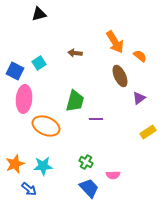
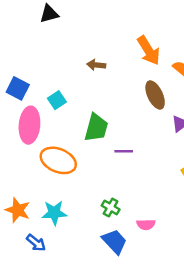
cyan square: (39, 63) -> (57, 100), moved
orange star: (15, 164) -> (18, 210), turned -30

